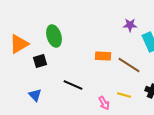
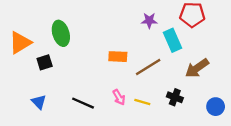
brown line: (129, 65) -> (148, 67), turned -65
black line: (73, 85) -> (83, 103), moved
pink arrow: (104, 103) -> (119, 97), moved

